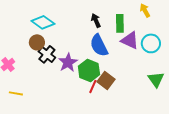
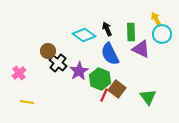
cyan diamond: (43, 22) -> (84, 35), moved
cyan circle: (151, 43) -> (162, 34), moved
green triangle: (156, 79) -> (148, 97), moved

